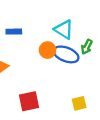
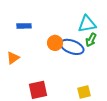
cyan triangle: (64, 29) -> (87, 24), moved, turned -42

